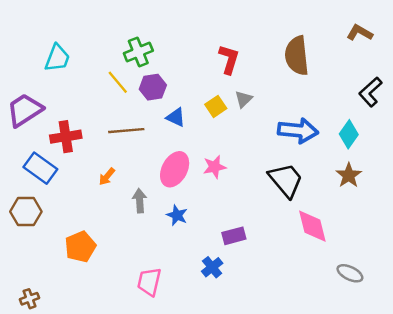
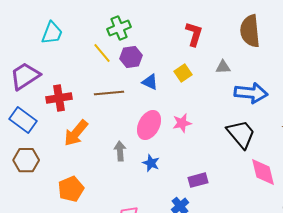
gray triangle: (244, 99) -> (223, 67), moved, turned 42
blue rectangle: (40, 168) -> (23, 120), moved
orange arrow: (107, 177) -> (76, 133), moved, size x1.8

